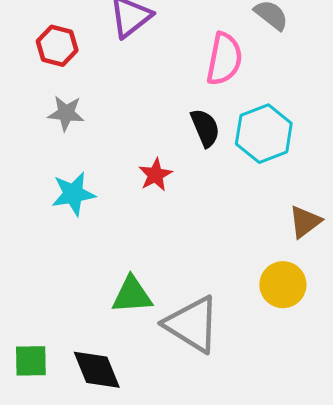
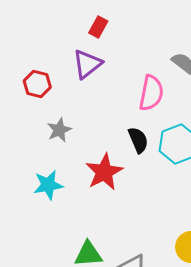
gray star: (66, 113) -> (59, 130), moved, turned -30
red star: (155, 175) -> (104, 172), size x1.6

